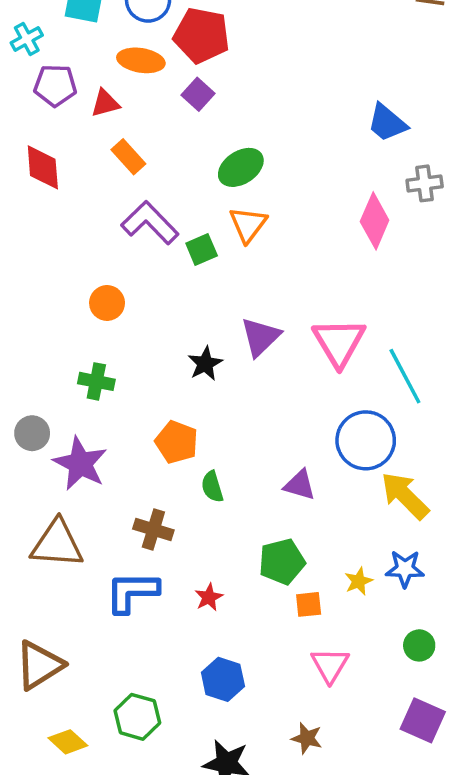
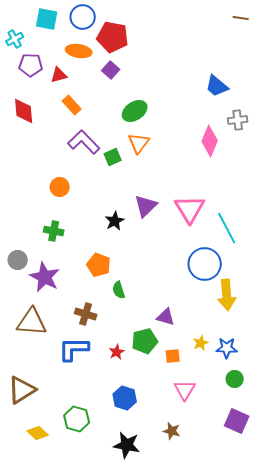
purple triangle: (300, 485) -> (166, 317), moved
yellow arrow: (405, 496) -> (227, 295), turned -140
green pentagon: (282, 562) -> (145, 341), moved
blue star: (405, 569) -> (227, 348), moved

